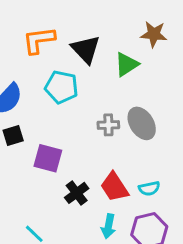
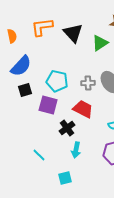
cyan pentagon: (62, 87) -> (57, 81), moved
red trapezoid: (114, 187) -> (83, 109), moved, turned 150
cyan arrow: (108, 226) -> (76, 150), moved

